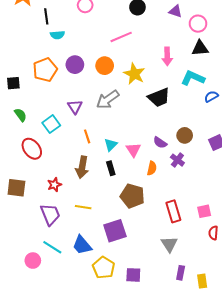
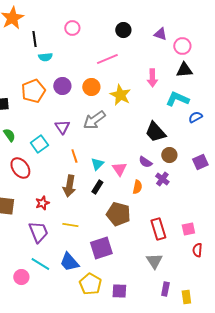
black trapezoid: (159, 97) -> (155, 132), moved, turned 70
black rectangle: (111, 168) -> (97, 187), turned 48

